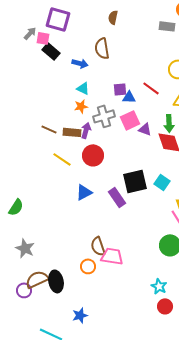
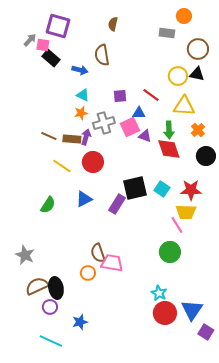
blue triangle: (129, 97) -> (139, 113), moved
purple rectangle: (117, 197) -> (117, 204), turned 66
green semicircle: (16, 207) -> (48, 205), moved
purple circle: (24, 290) -> (50, 307), moved
red circle: (165, 306) -> (165, 313), size x1.5

